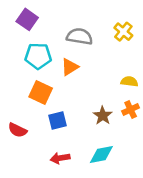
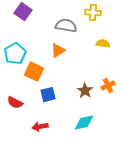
yellow cross: (123, 32) -> (93, 13), moved, turned -35
cyan pentagon: (38, 56) -> (15, 54), moved, turned -30
yellow semicircle: (129, 81) -> (103, 44), moved
red arrow: (60, 158) -> (40, 127), moved

